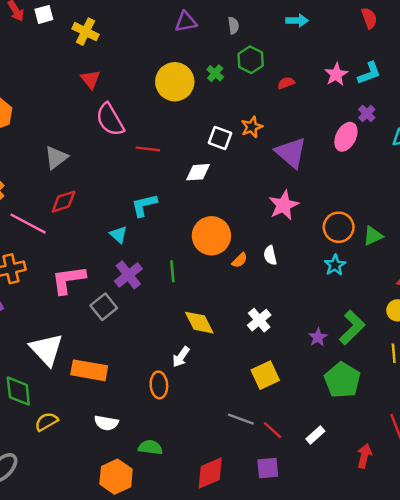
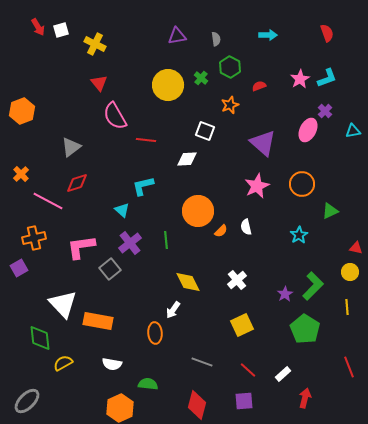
orange star: (252, 127) -> (230, 105), moved
orange circle: (339, 227) -> (302, 184), moved
gray line: (241, 419) -> (202, 362), moved
red arrow: (364, 456) -> (305, 398), moved
red diamond: (210, 473) -> (197, 405), turned -52

